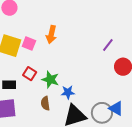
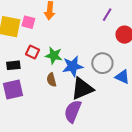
blue star: (68, 92) -> (73, 66), size x1.5
gray circle: (102, 113) -> (102, 63), moved

